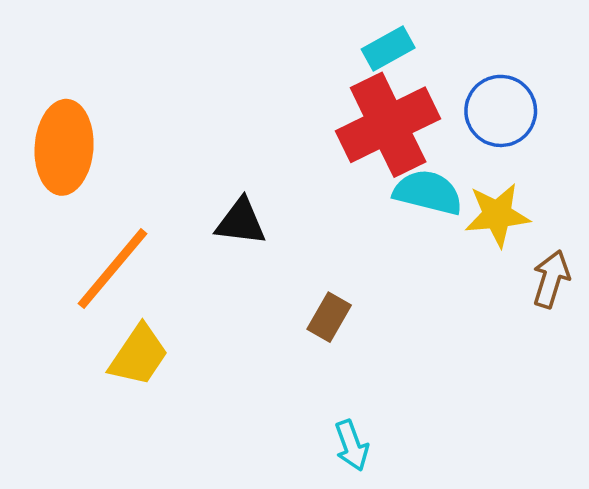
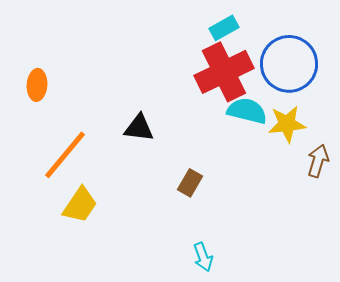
blue circle: (501, 111) -> (289, 64), size x1.4
orange ellipse: (64, 147) -> (37, 85), size x0.6

